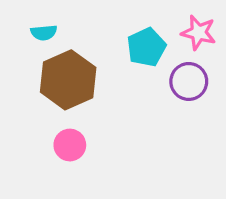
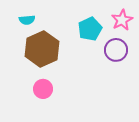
pink star: (199, 33) -> (122, 20), turned 30

